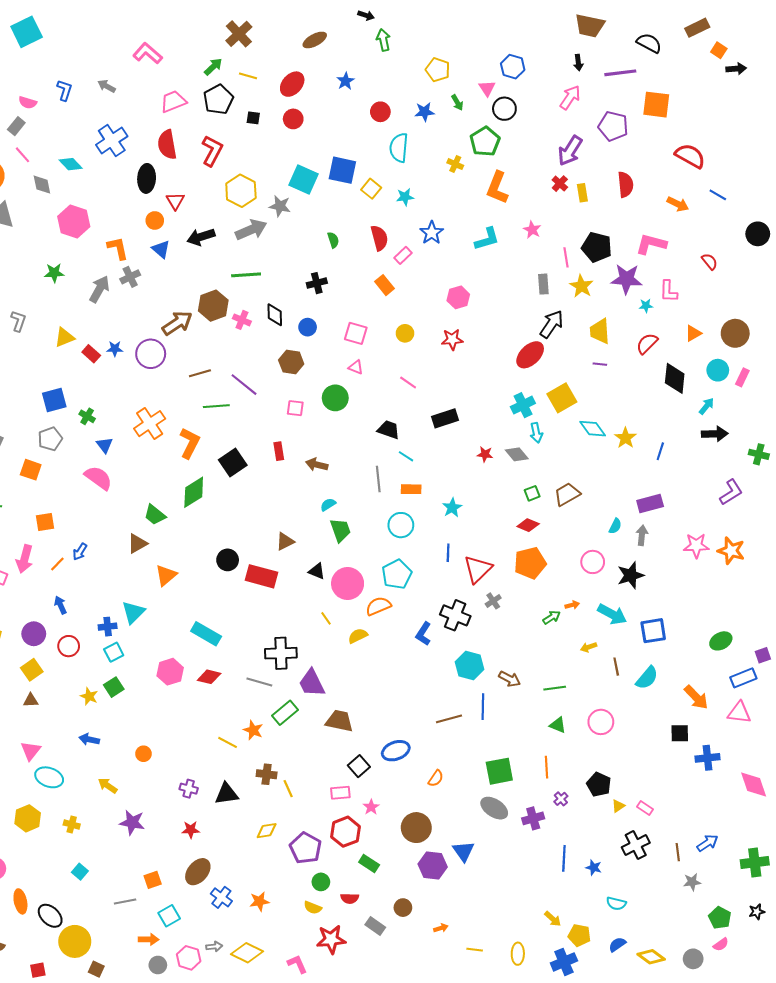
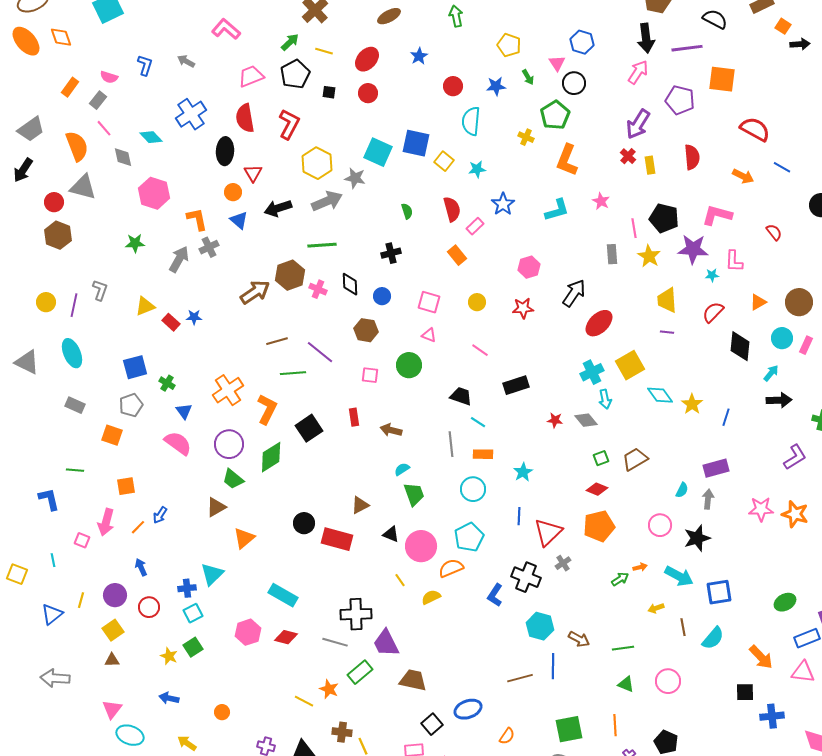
black arrow: (578, 63) -> (646, 38), size x1.8
black arrow: (552, 324) -> (574, 293), moved
purple circle: (151, 354) -> (229, 444), moved

